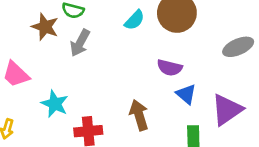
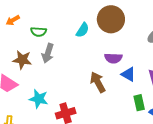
brown star: (45, 27) -> (22, 60), moved
brown arrow: (139, 115) -> (98, 82), moved

